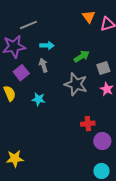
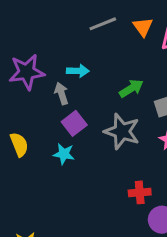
gray line: (29, 25) -> (103, 24), moved
gray arrow: (43, 65) -> (61, 93), moved
purple square: (21, 73) -> (74, 123), moved

